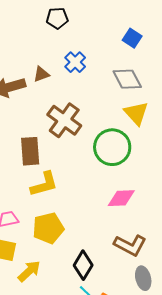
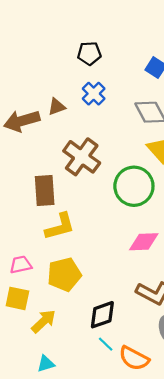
black pentagon: (57, 18) -> (89, 53), moved
black diamond: (83, 265) -> (102, 315), turned 40

